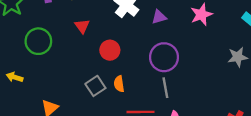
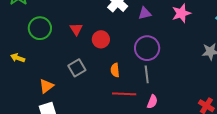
red triangle: (82, 26) -> (76, 29), moved
orange semicircle: (119, 84) -> (115, 70), moved
gray square: (95, 86) -> (77, 68), moved

